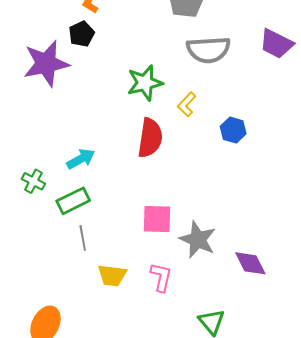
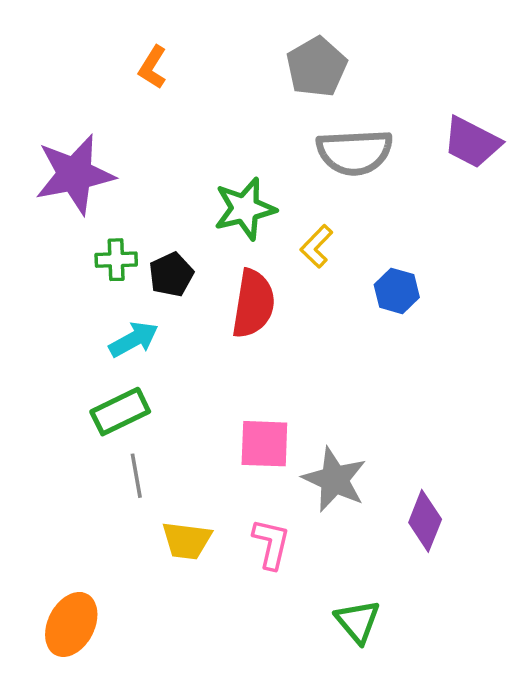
black pentagon: (82, 34) -> (171, 275), moved
green cross: (33, 181) -> (116, 260), moved, turned -30
purple diamond: (250, 263) -> (425, 521), turned 48

